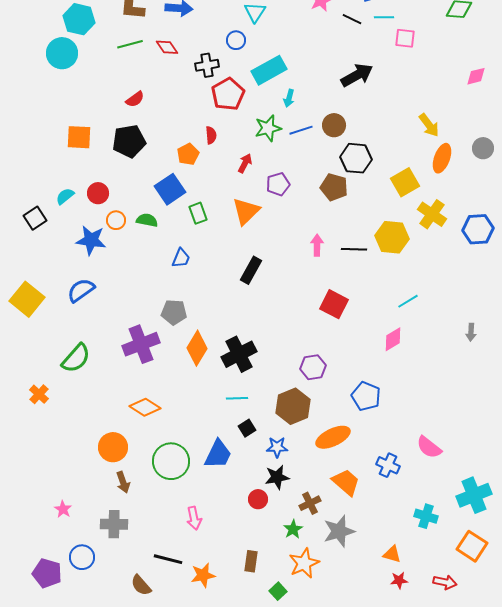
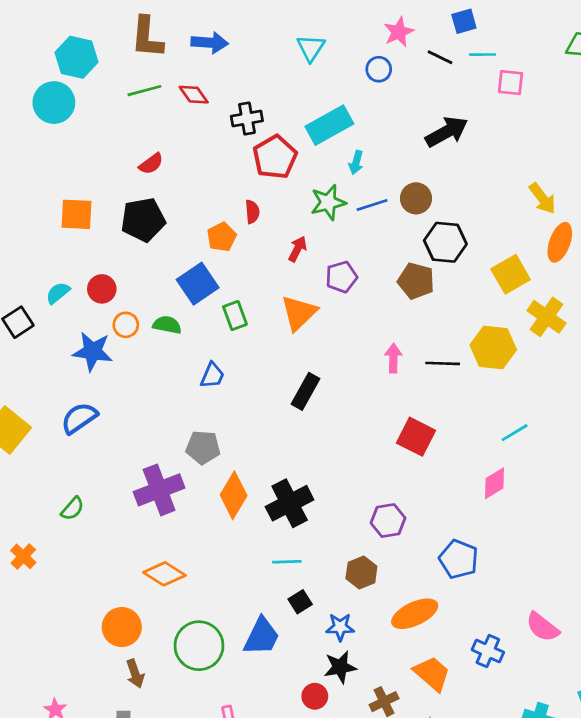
blue circle: (236, 40) -> (379, 69), moved
green semicircle: (76, 358) -> (73, 509), size x0.6
brown hexagon: (293, 406) -> (361, 572), size x0.7

